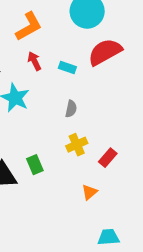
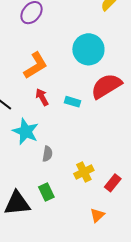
gray semicircle: (71, 109) -> (47, 154), moved

